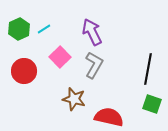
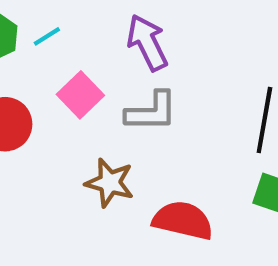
gray L-shape: (94, 65) -> (151, 112), turned 60

